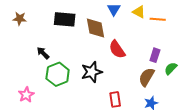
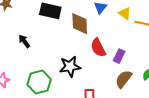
purple rectangle: (155, 55) -> (119, 56), moved
green hexagon: (58, 74) -> (39, 82), moved

